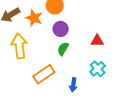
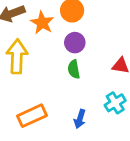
green semicircle: (63, 49) -> (74, 69), turned -48
orange rectangle: (44, 74) -> (32, 116), moved

